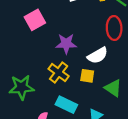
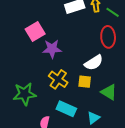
purple star: (66, 44) -> (52, 49), moved

